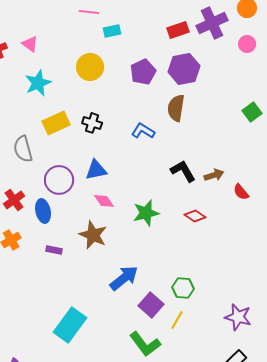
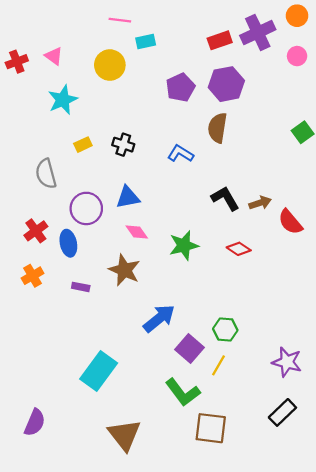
yellow circle: (90, 67) -> (110, 65), moved
yellow rectangle: (56, 123) -> (83, 145), size x0.6
red semicircle: (241, 192) -> (290, 222), size x1.4

